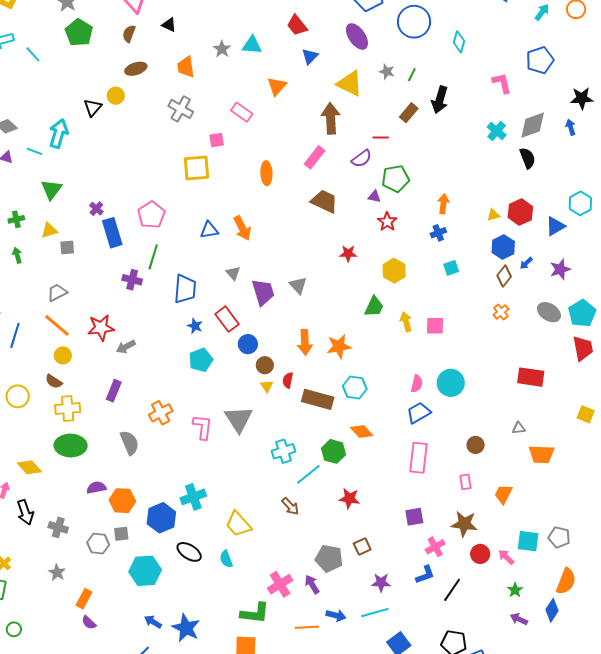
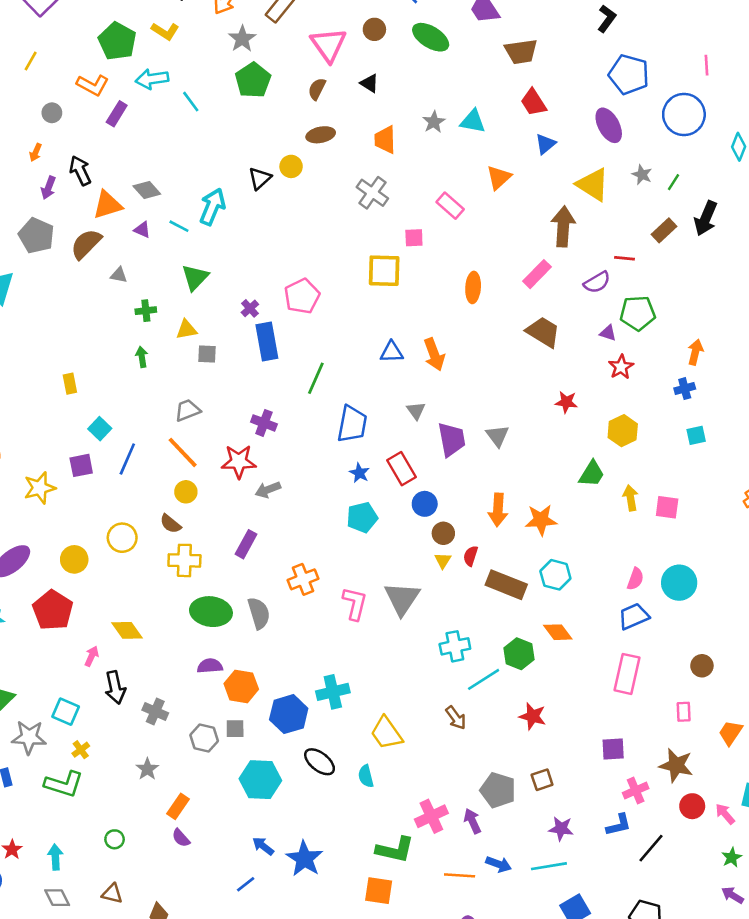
pink pentagon: (151, 215) -> (302, 296), moved
purple cross: (132, 280) -> (264, 423), moved
green ellipse: (71, 446) -> (211, 612), moved
green circle: (14, 629) -> (115, 839), moved

